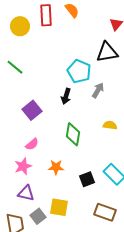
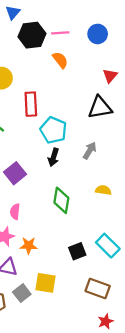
red rectangle: (46, 15) -> (31, 104), moved
cyan pentagon: (79, 71) -> (53, 130), moved
pink semicircle: (32, 144) -> (15, 212), turned 136
orange star: (56, 167) -> (29, 246), moved

